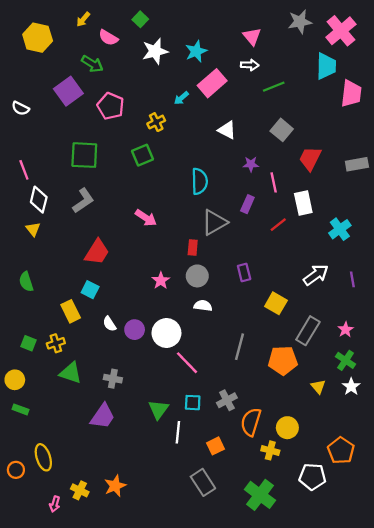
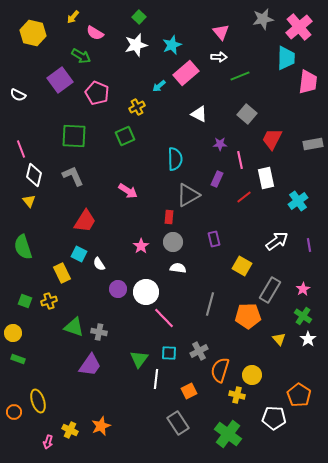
green square: (140, 19) -> (139, 17), moved
gray L-shape: (83, 201) -> (73, 176), turned -80
green semicircle: (26, 282) -> (23, 247), size x1.4
white semicircle: (109, 324) -> (99, 264), moved
green triangle: (71, 373) -> (74, 327), moved

